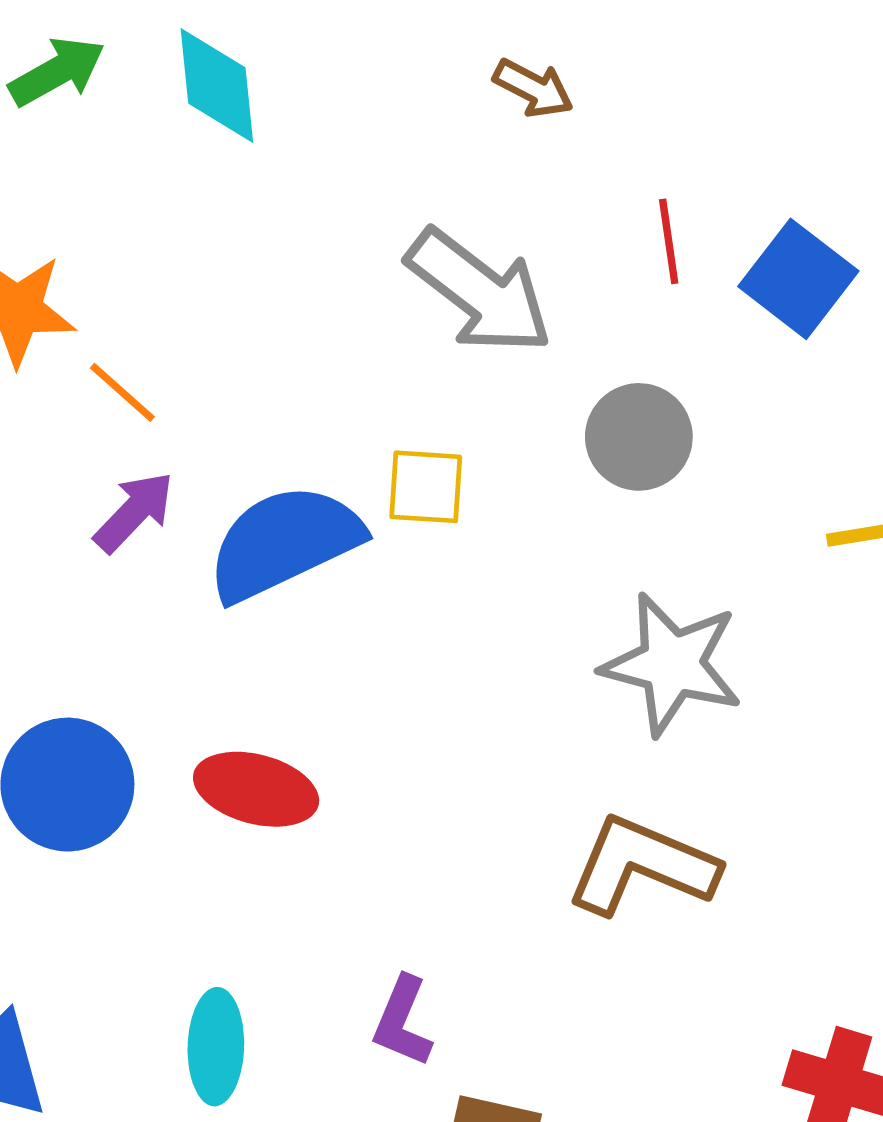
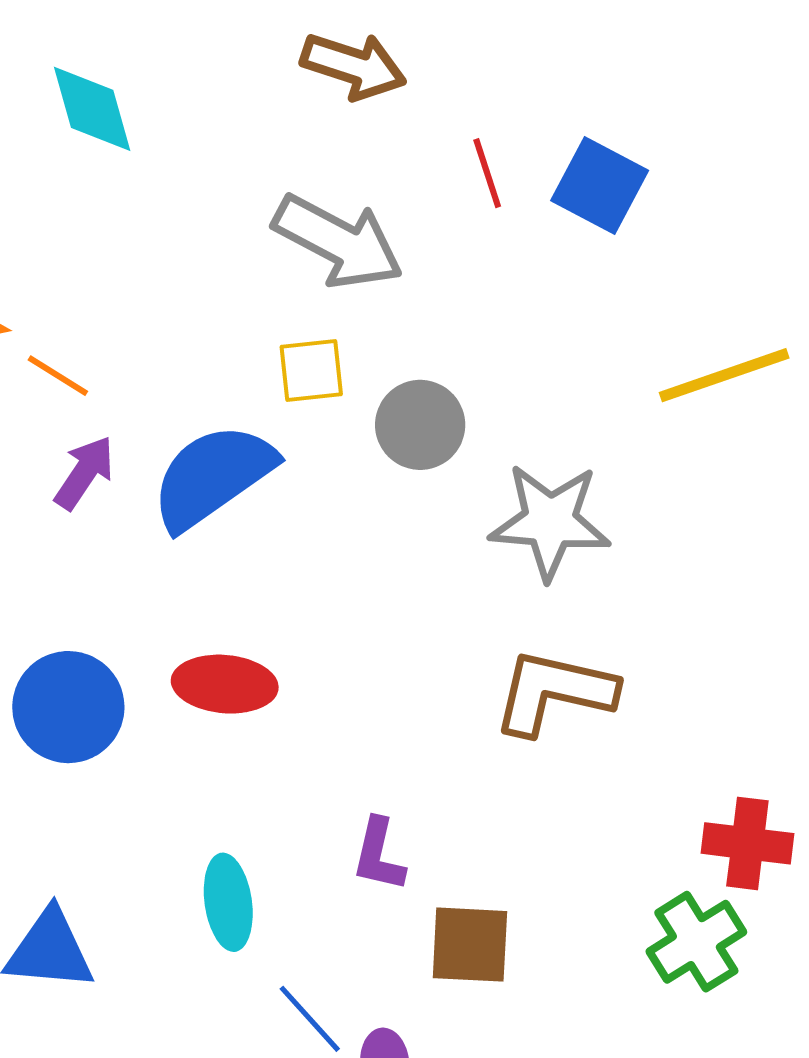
brown arrow: (533, 88) -> (354, 66), size x1.5
gray circle: (639, 437) -> (420, 425), moved
yellow square: (426, 487) -> (311, 370), moved

